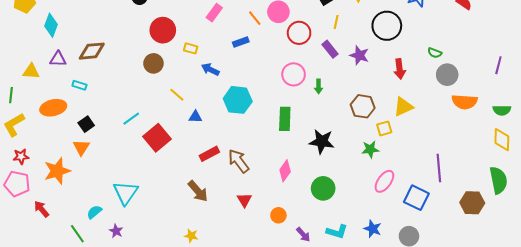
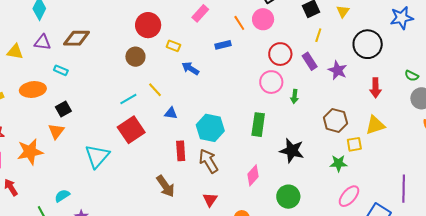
red circle: (299, 33) -> (280, 54), moved
cyan hexagon: (238, 100) -> (210, 128), moved
cyan line: (131, 119) -> (128, 99), moved
red rectangle: (209, 154) -> (181, 151), turned -72
cyan triangle: (126, 193) -> (97, 156), moved

